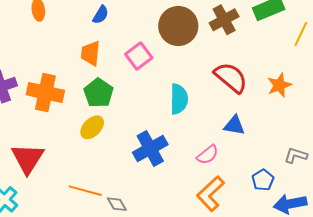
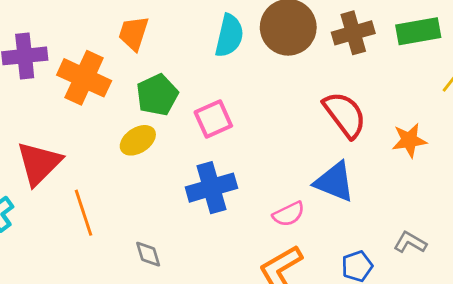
orange trapezoid: (91, 53) -> (133, 33), moved
pink square: (139, 56) -> (213, 119), moved
cyan semicircle: (179, 99) -> (229, 36), moved
blue triangle: (234, 125) -> (334, 182), size x1.4
orange line: (85, 191) -> (84, 213), moved, turned 44

